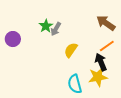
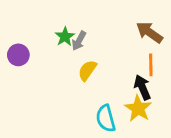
orange line: (107, 46) -> (151, 65), turned -56
yellow semicircle: (71, 50) -> (87, 70), moved
yellow star: (98, 77) -> (138, 108), turned -30

